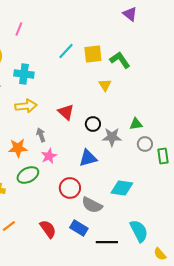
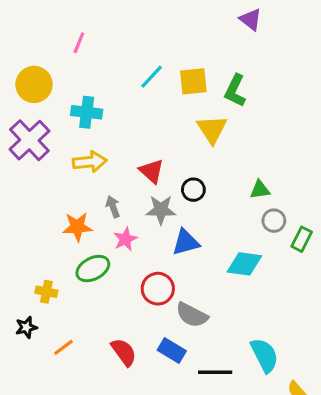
green L-shape: (120, 60) -> (235, 91), turned -120
yellow triangle: (105, 85) -> (212, 129), size x1.5
gray star: (112, 137) -> (161, 210), moved
green rectangle: (163, 156) -> (302, 239), turned 35
cyan diamond: (122, 188) -> (244, 264), moved

